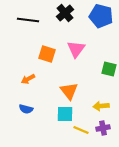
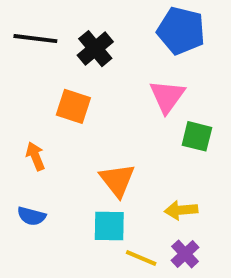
black cross: (65, 13) -> (95, 49), moved
pink triangle: (76, 49) -> (167, 96), moved
orange arrow: (28, 79) -> (35, 156), turned 96
purple cross: (103, 128) -> (185, 254), turned -32

